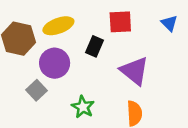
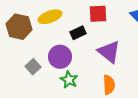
black rectangle: (95, 46) -> (78, 33), turned 42
purple circle: (55, 63) -> (60, 57), moved

